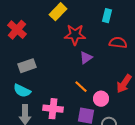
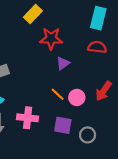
cyan rectangle: (107, 16) -> (98, 18), moved, size x1.5
pink circle: (101, 99) -> (77, 97), moved

